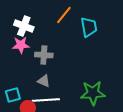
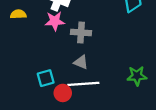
green star: (93, 93) -> (137, 76), size x0.7

